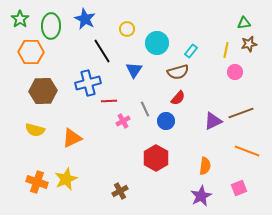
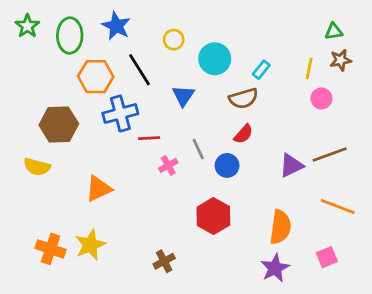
orange hexagon: (31, 52) -> (96, 77), moved
yellow semicircle: (35, 130) -> (37, 167), moved
orange semicircle: (205, 166) -> (280, 227), size x1.4

